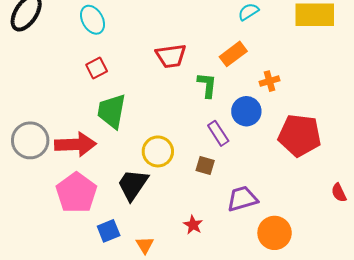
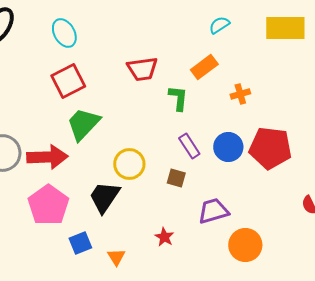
red square: (97, 68) -> (68, 81), size x1.6
green trapezoid: (112, 111) -> (83, 124), turned 33
blue circle: (246, 111) -> (228, 147), moved

